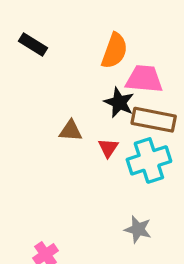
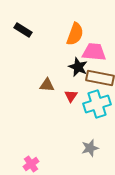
gray star: (138, 229) -> (90, 148), turned -30

